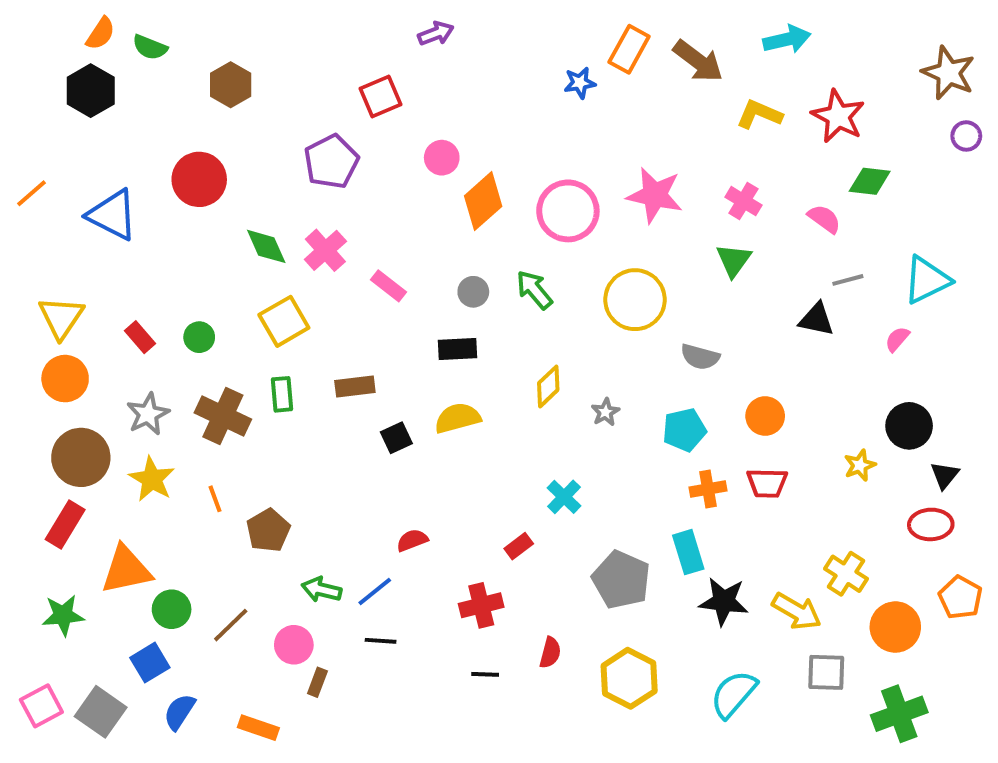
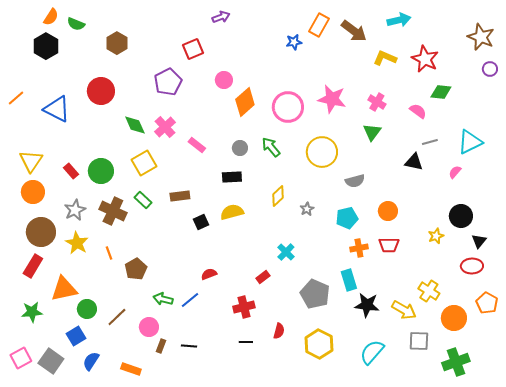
green circle: (199, 337) -> (101, 171), size x1.6
gray semicircle: (700, 357) -> (355, 181), turned -30
green rectangle: (282, 394) -> (143, 200), turned -42
black line: (381, 641) -> (189, 346), moved

